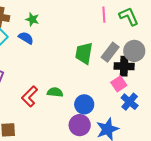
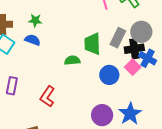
green semicircle: (55, 92) -> (72, 60), moved
blue cross: (130, 102) -> (148, 58), moved
blue circle: (84, 104) -> (109, 75), moved

